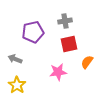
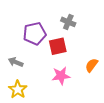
gray cross: (65, 21) -> (68, 22), turned 32
red square: (69, 44) -> (58, 46), moved

